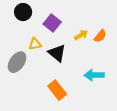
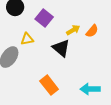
black triangle: (57, 53) -> (61, 48), moved
cyan arrow: (94, 75) -> (90, 89), moved

